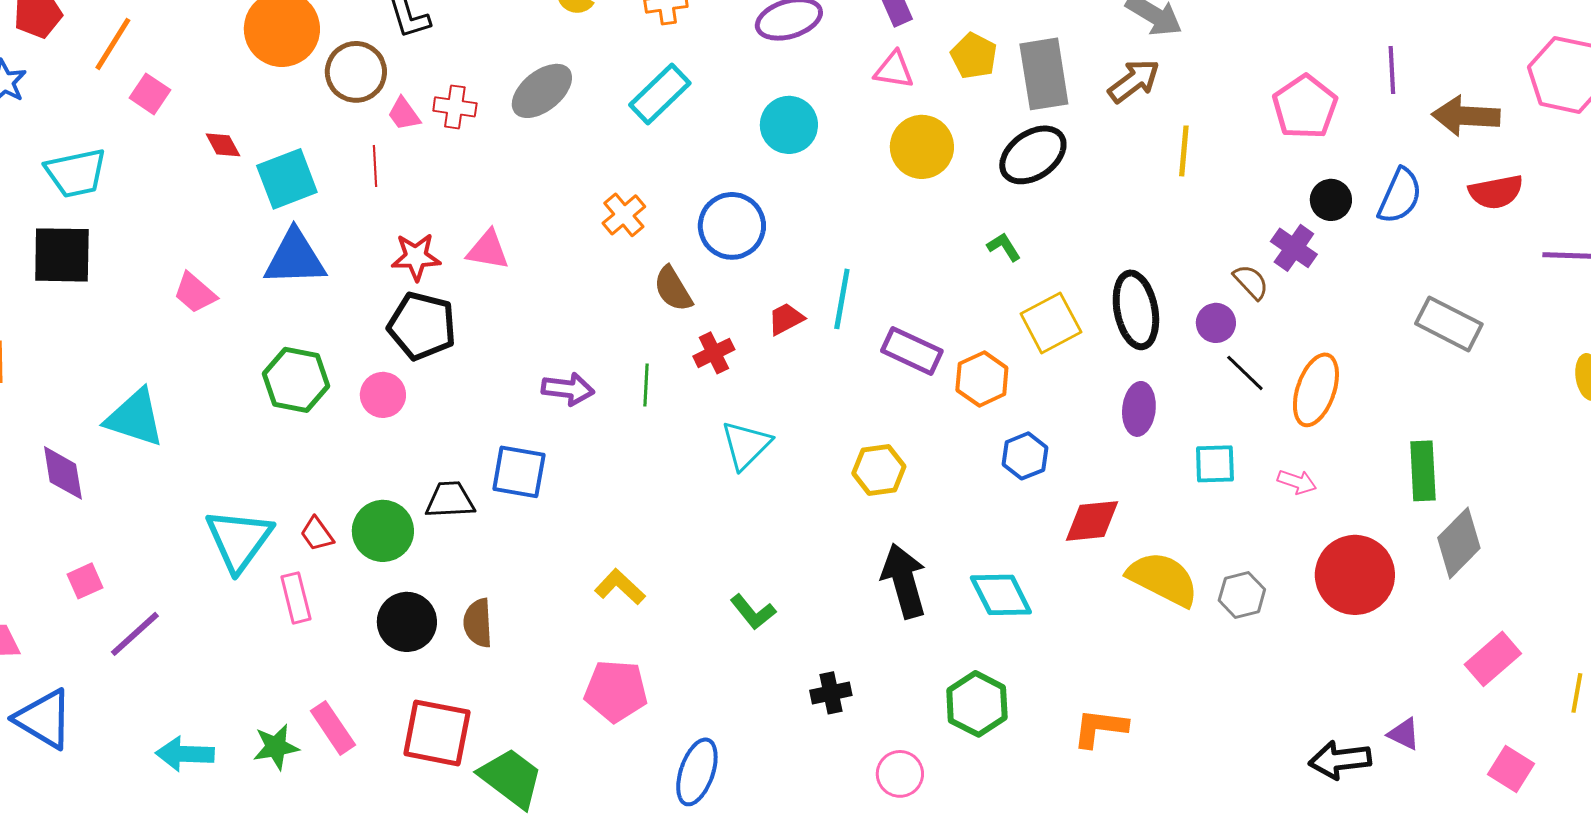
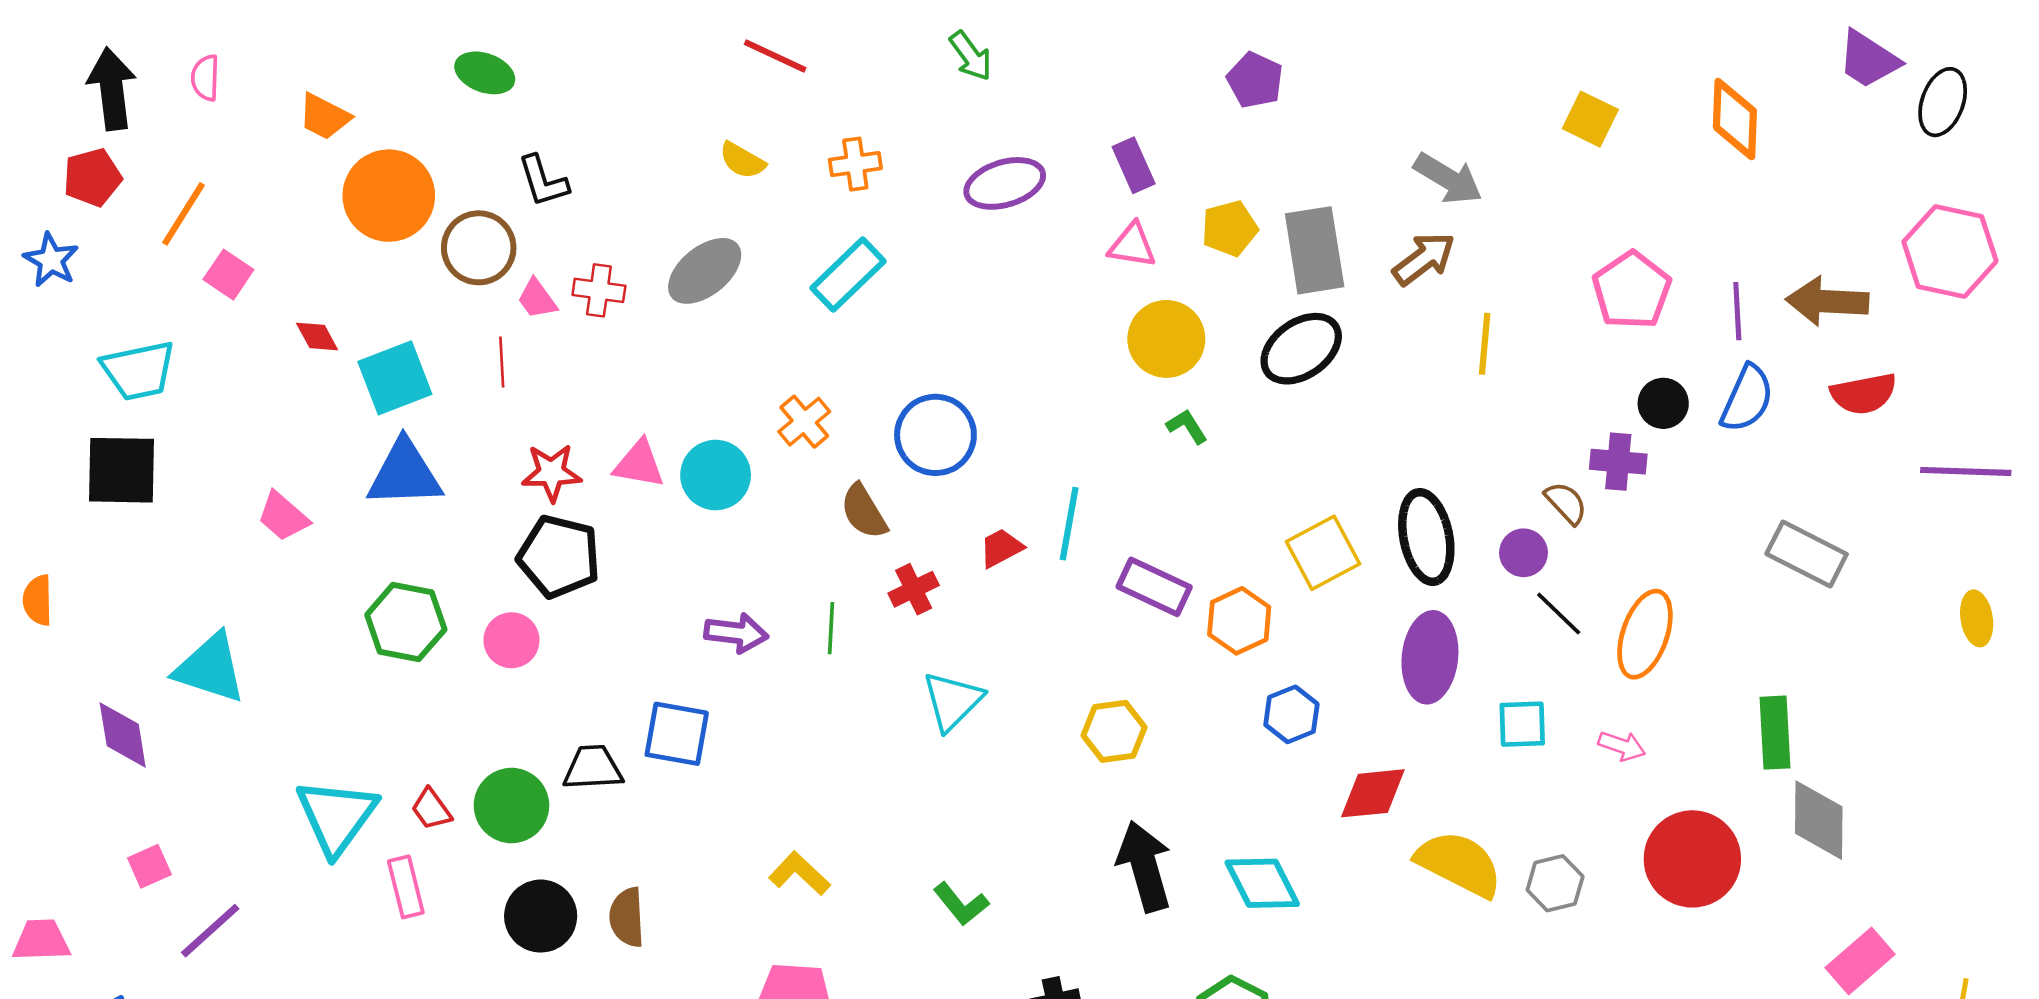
yellow pentagon: (974, 56) -> (1229, 228), turned 30
purple line: (1392, 70) -> (1737, 311), moved
cyan circle: (789, 125) -> (716, 475), moved
green L-shape: (1004, 247) -> (1187, 426), moved
purple cross: (1294, 248) -> (1618, 462), turned -30
purple ellipse: (1139, 409) -> (1430, 657), size x1.4
gray diamond: (1459, 543) -> (1819, 820), turned -44

